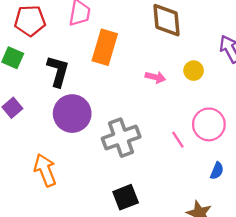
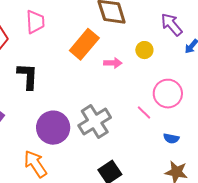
orange rectangle: (105, 47) -> (84, 44), moved, turned 36
purple circle: (72, 114) -> (53, 128), moved
blue semicircle: (217, 171) -> (171, 138), moved, turned 91

